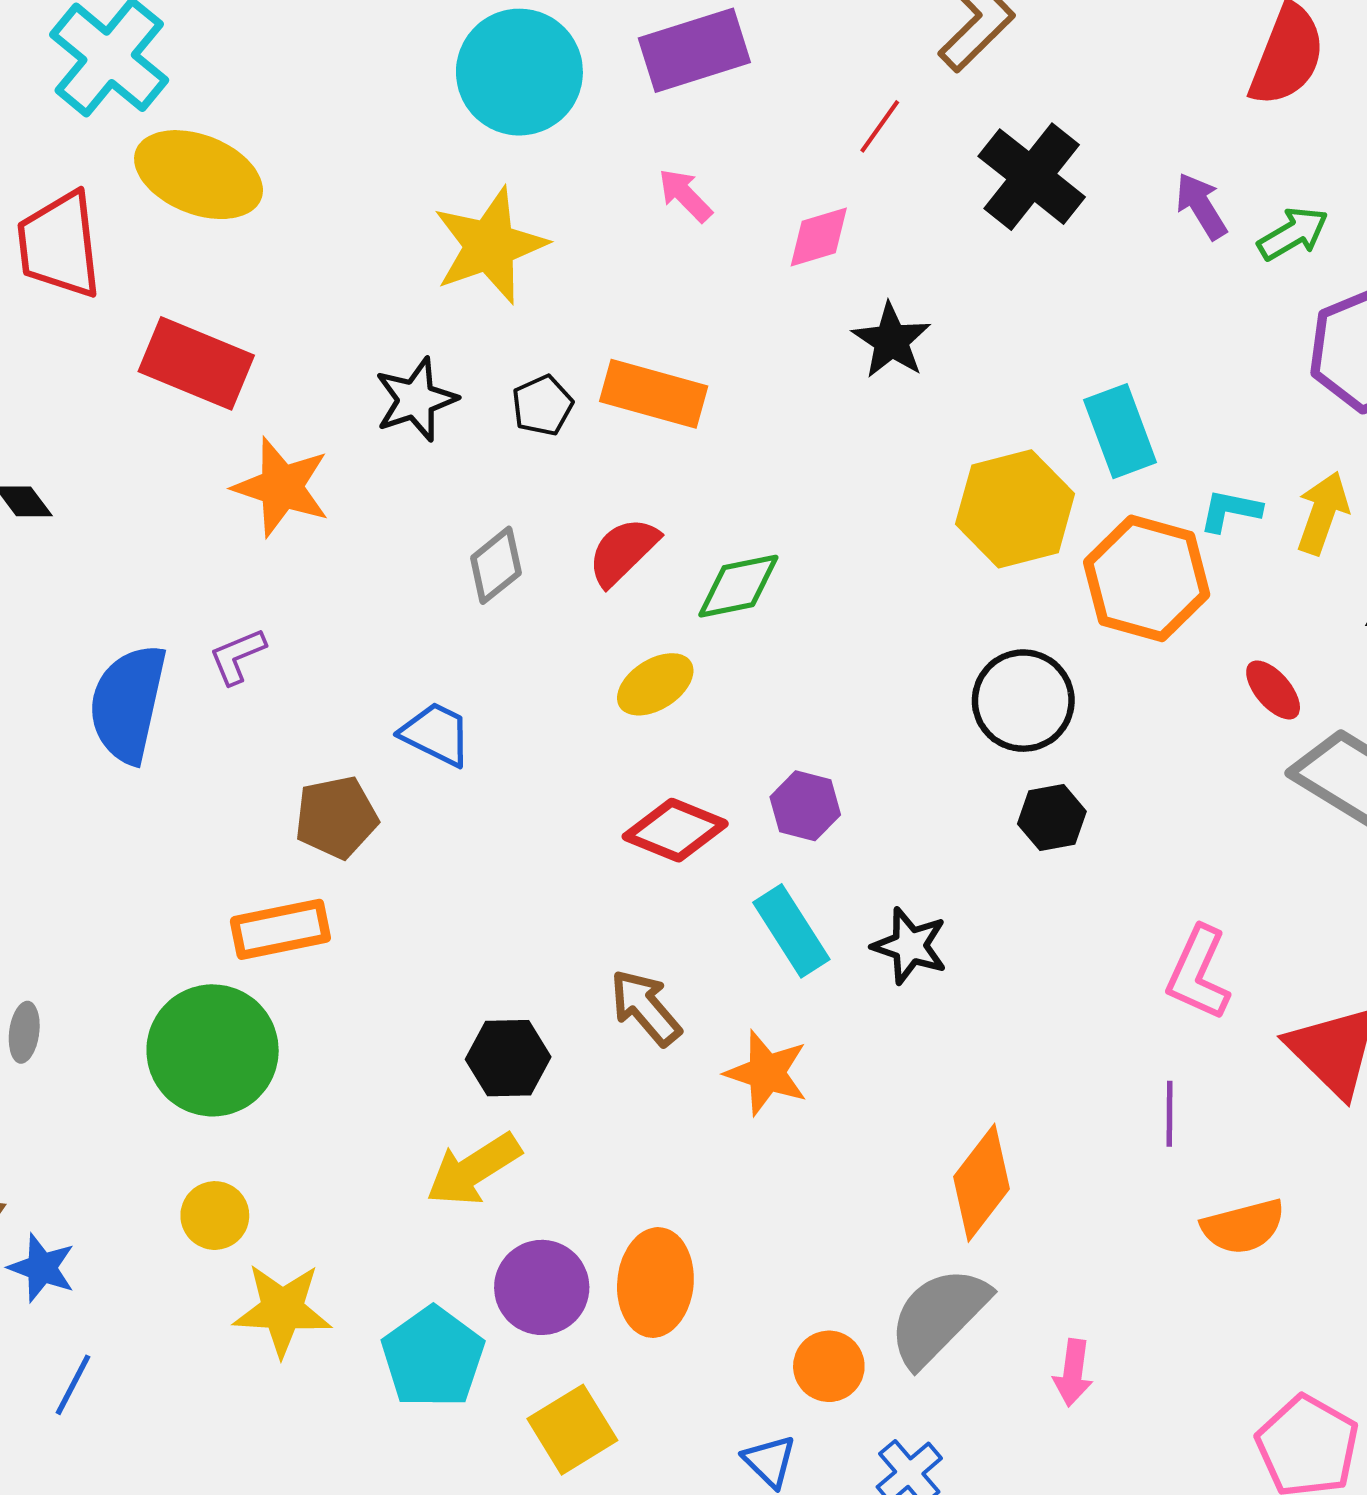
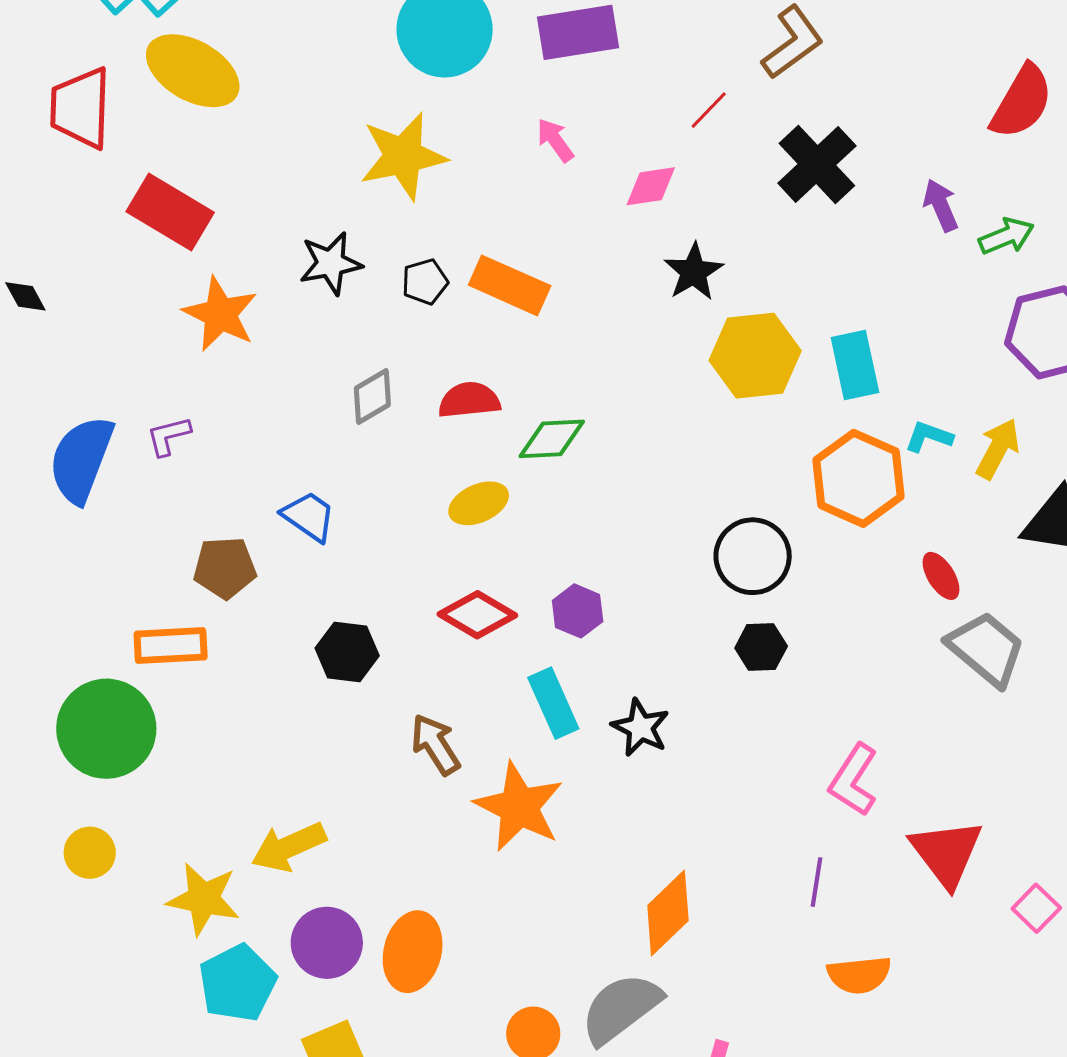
yellow hexagon: (1015, 509) -> (755, 356), moved
red semicircle: (623, 551) -> (469, 400), turned 30
black hexagon: (508, 1058) -> (347, 652), moved
orange star: (767, 1073) -> (519, 807), size x1.4
yellow star: (282, 1310) -> (203, 899), moved

